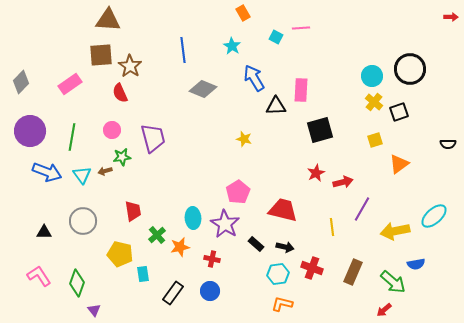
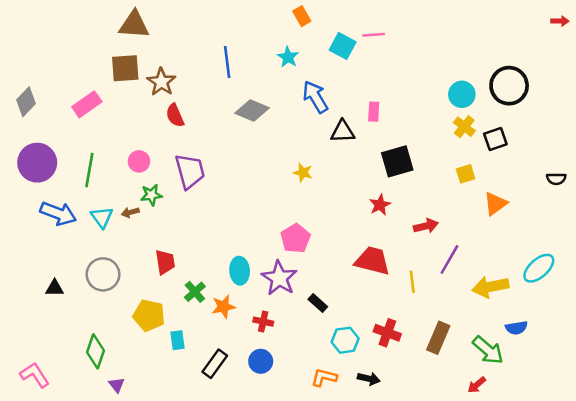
cyan square: (276, 37) -> (343, 46), size x1.5
pink rectangle: (301, 90) -> (374, 112), size x0.7
red semicircle: (120, 93) -> (175, 115), moved
red star: (316, 173) -> (380, 205), moved
red trapezoid: (283, 210) -> (372, 261), moved
black arrow: (285, 247) -> (369, 379), moved
pink L-shape: (39, 276) -> (35, 375), moved
orange L-shape: (282, 304) -> (324, 377), moved

